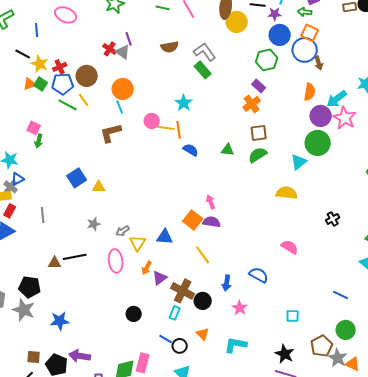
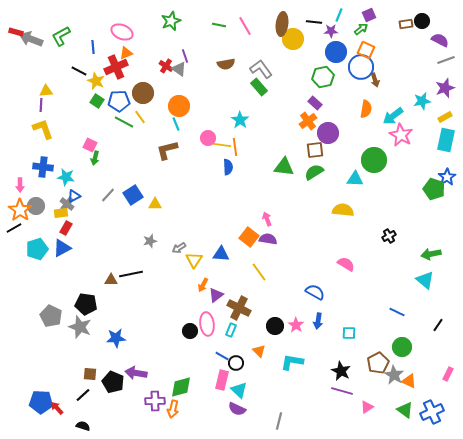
green arrow: (305, 12) -> (361, 29), turned 136
red cross: (60, 67) -> (116, 67), moved, size x1.6
orange triangle: (30, 84) -> (126, 53), moved
purple circle: (321, 116) -> (328, 133), moved
blue semicircle: (191, 150) -> (228, 167), moved, turned 56
green triangle: (228, 150) -> (284, 167), size x1.5
cyan triangle: (299, 162) -> (355, 179), turned 42
gray line: (43, 215) -> (108, 195), moved, turned 49
pink ellipse: (116, 261) -> (207, 324), moved
blue arrow: (227, 283) -> (318, 321), moved
black circle: (203, 301) -> (275, 326), moved
pink rectangle: (143, 363) -> (222, 380), moved

